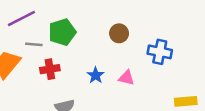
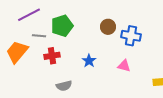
blue cross: (160, 52) -> (131, 36), moved
pink triangle: (126, 78) -> (124, 66), moved

